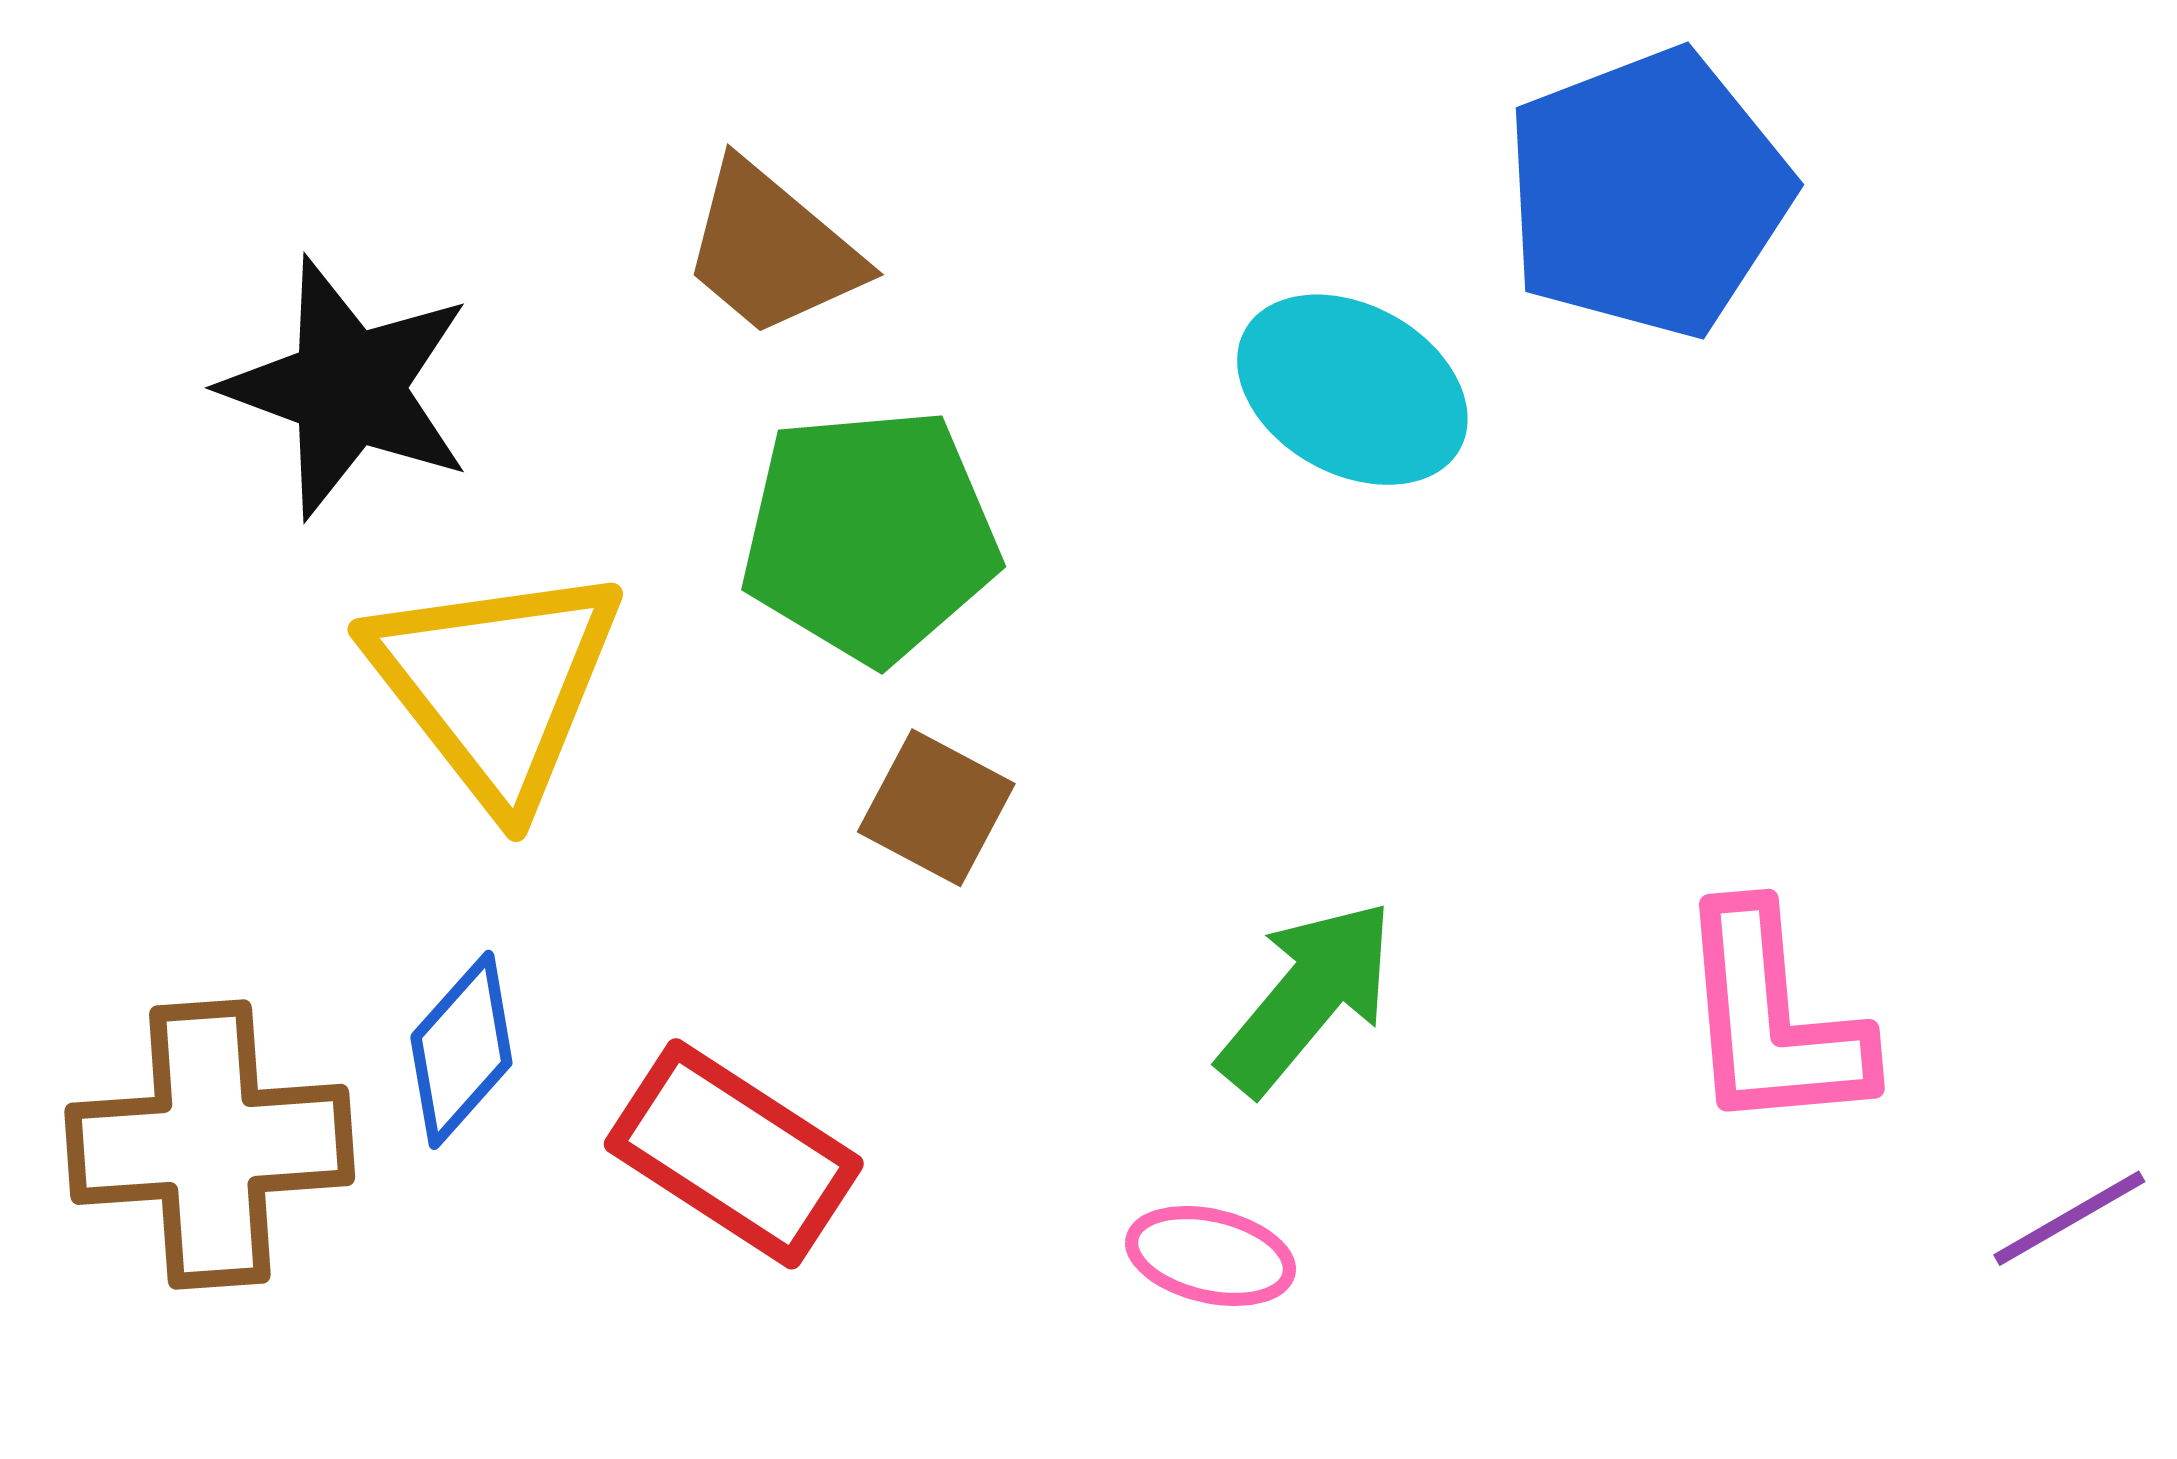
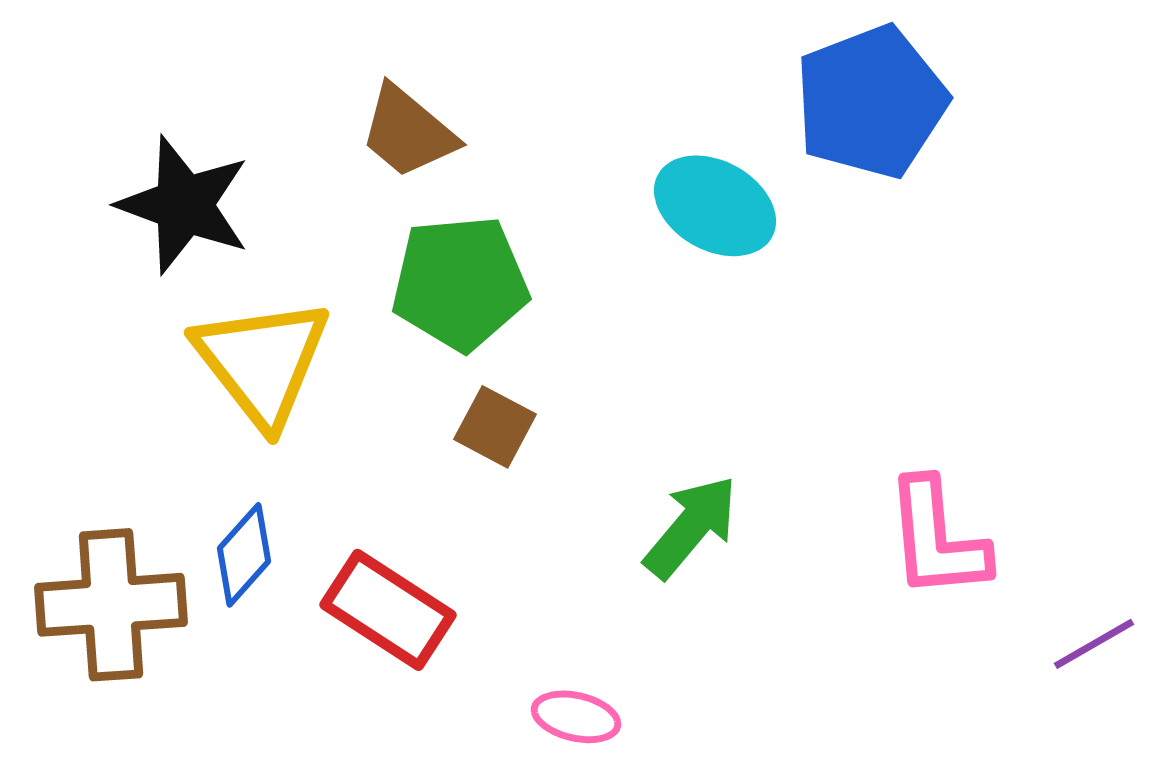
pink ellipse: (1211, 1256) -> (576, 717), moved

